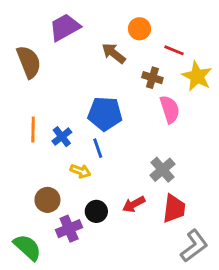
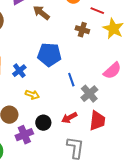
brown arrow: (114, 53) -> (41, 13), moved
pink semicircle: (170, 109) -> (112, 71), moved, turned 66
blue line: (98, 148) -> (71, 80), moved
gray L-shape: (194, 246) -> (75, 148), moved, turned -45

